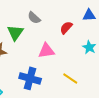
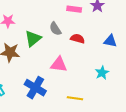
red semicircle: (66, 28) -> (77, 39), moved, turned 48
yellow line: (70, 78) -> (75, 98), turned -42

